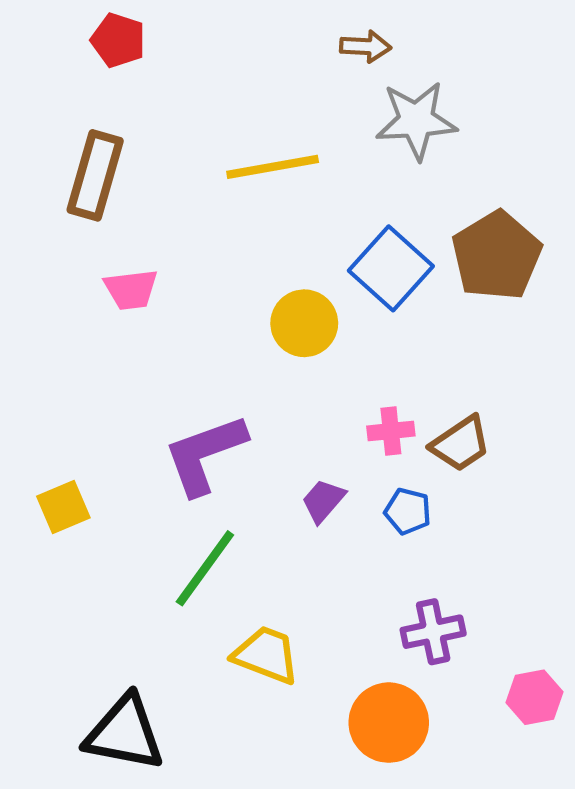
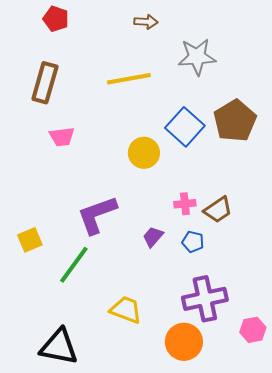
brown arrow: (366, 46) -> (146, 22), moved
green line: (205, 568) -> (74, 265), moved
purple cross: (433, 632) -> (205, 299), size x1.5

